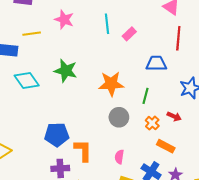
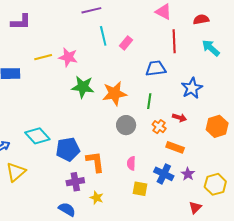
pink star: (64, 20) -> (68, 57), moved
yellow line: (32, 34) -> (43, 57), moved
green star: (66, 71) -> (83, 87), moved
cyan diamond: (27, 81) -> (37, 136), moved

